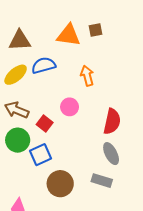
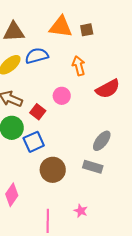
brown square: (95, 30) -> (87, 30), moved
red semicircle: (112, 121) -> (108, 89), moved, turned 50
gray ellipse: (111, 154) -> (102, 141), turned 65

